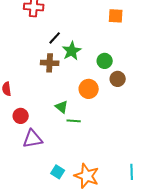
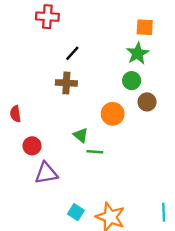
green star: (72, 51) -> (138, 53), moved

